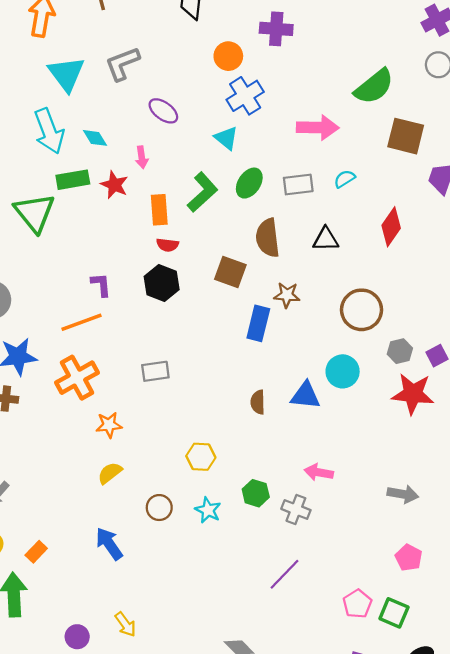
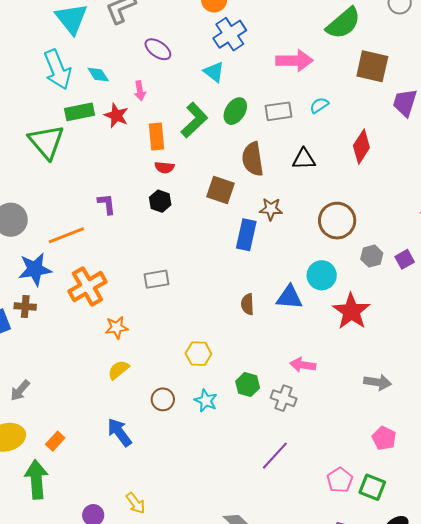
black hexagon: (162, 283) -> (160, 201), size x0.7
orange line: (82, 322) -> (66, 235), moved
red star: (413, 394) -> (351, 311), moved, turned 30

